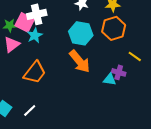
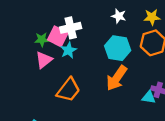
orange arrow: (80, 61) -> (117, 78), turned 75

